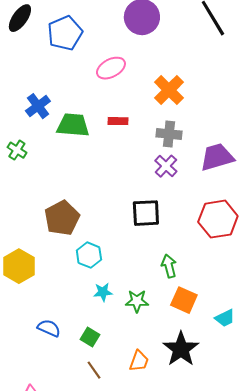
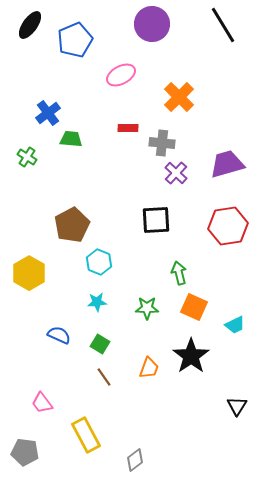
green trapezoid: (73, 125) -> (71, 139), moved, size x0.7
gray cross: (169, 134) -> (162, 143), moved
cyan star: (103, 292) -> (97, 302), moved

